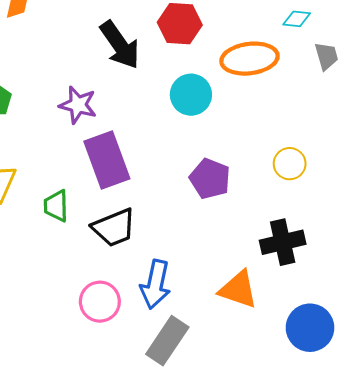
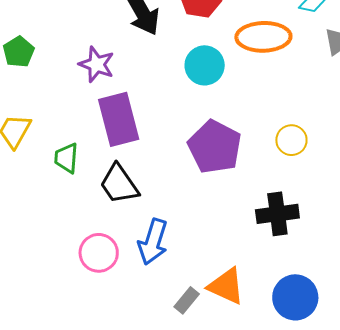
purple pentagon: (210, 179) -> (215, 147), size x1.4
black trapezoid: (114, 228) -> (119, 184), turned 72
orange triangle: (238, 289) -> (226, 286), moved
gray rectangle: (167, 341) -> (187, 300), moved, size x0.6

